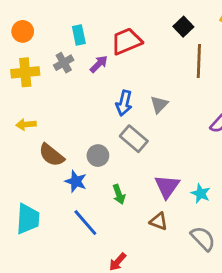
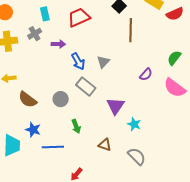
purple arrow: (99, 64) -> (58, 44), moved, turned 48
blue arrow: (124, 103) -> (78, 61), turned -42
blue star: (76, 181) -> (33, 130), moved
purple triangle: (167, 186) -> (115, 106), moved
blue line: (85, 223) -> (53, 147), turned -50

